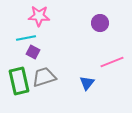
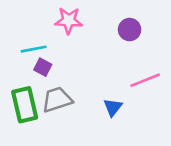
pink star: (39, 16) -> (69, 20), moved

